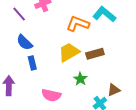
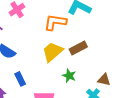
blue rectangle: (32, 63) -> (20, 79), moved
brown triangle: (114, 90) -> (104, 80), turned 48

